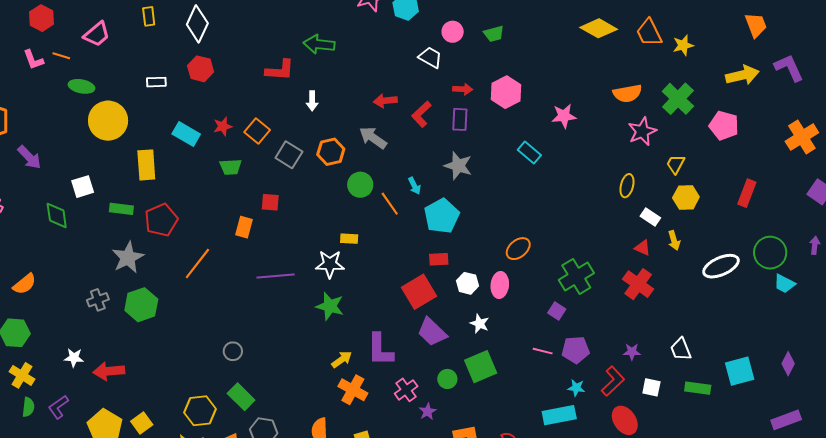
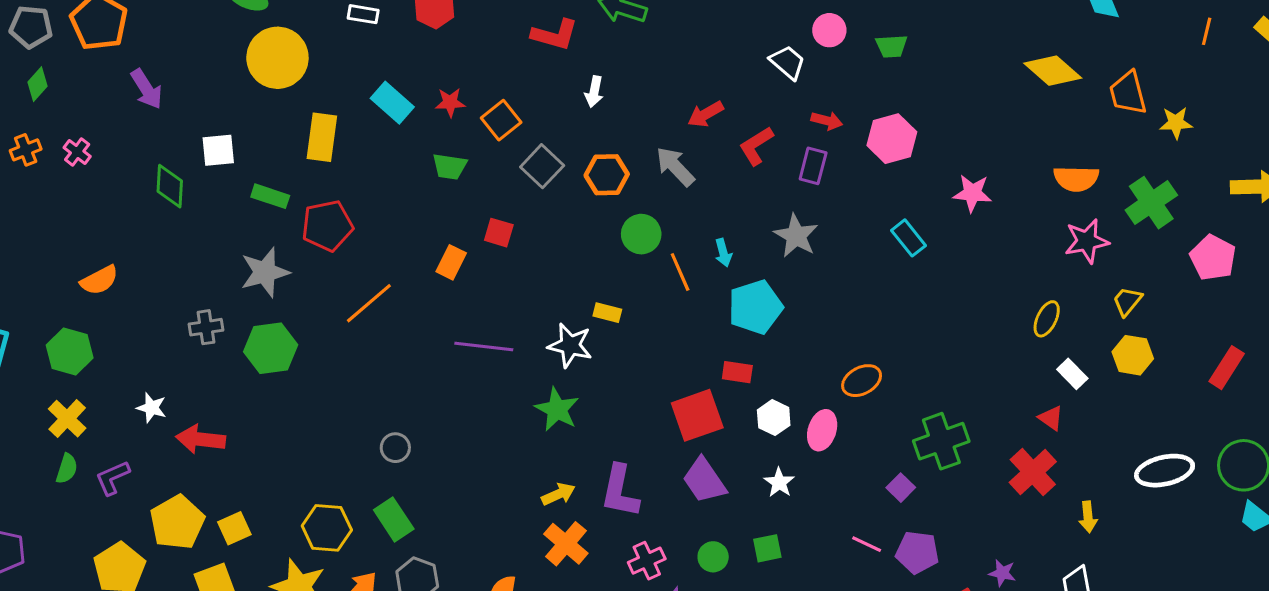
red arrow: (385, 101) -> (706, 114), turned -35
yellow arrow: (674, 240) -> (1088, 517), moved
green square: (481, 367) -> (767, 548), size x0.6

